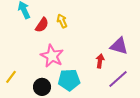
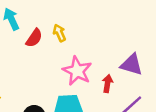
pink star: (52, 56) -> (77, 71), moved

